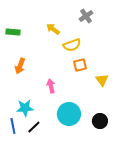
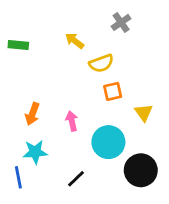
orange arrow: (20, 66) -> (32, 114), moved
cyan circle: (69, 114) -> (108, 142), moved
black circle: (100, 121) -> (141, 170), size x1.5
black line: (34, 127) -> (76, 179), moved

